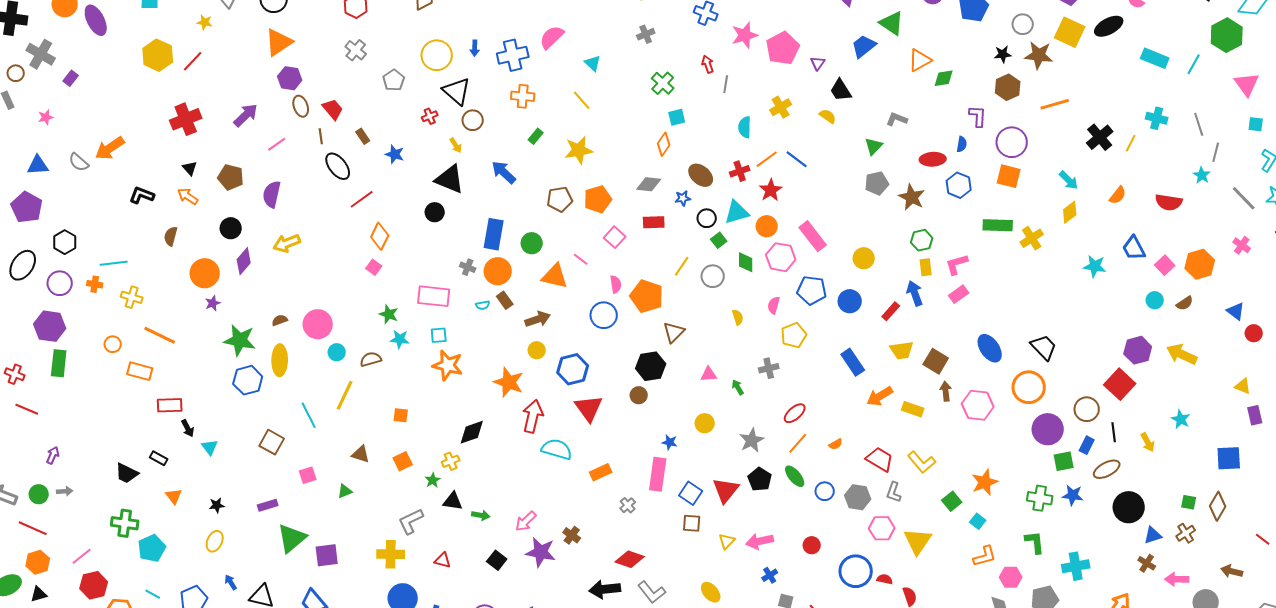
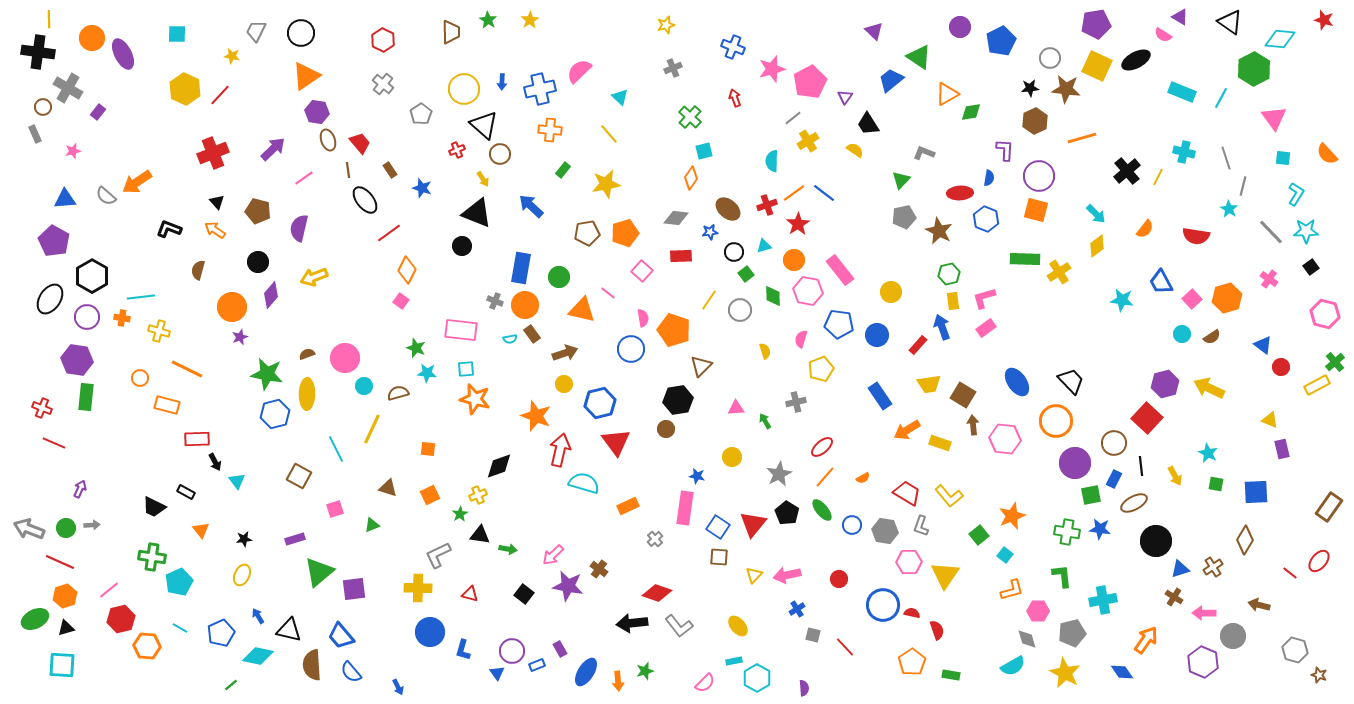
gray line: (726, 84) -> (793, 118), moved, turned 42
cyan triangle: (737, 212) -> (764, 246), size x0.6
black hexagon: (65, 242) -> (92, 276), size x1.4
green square: (1189, 502) -> (1216, 484), moved

